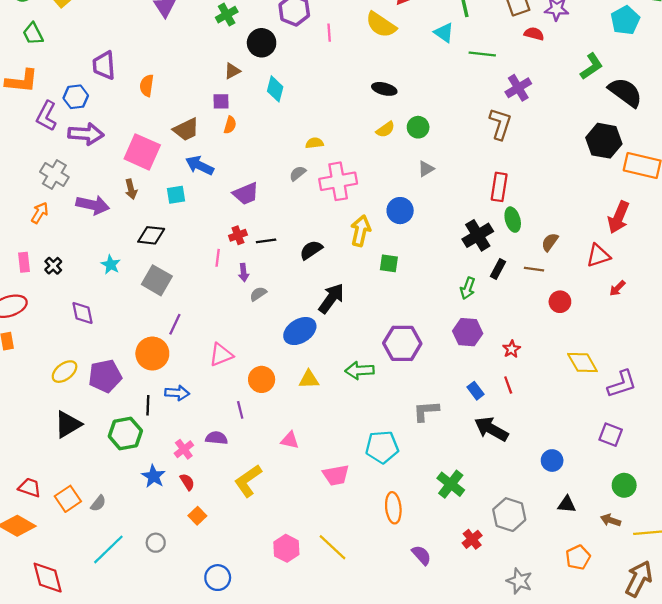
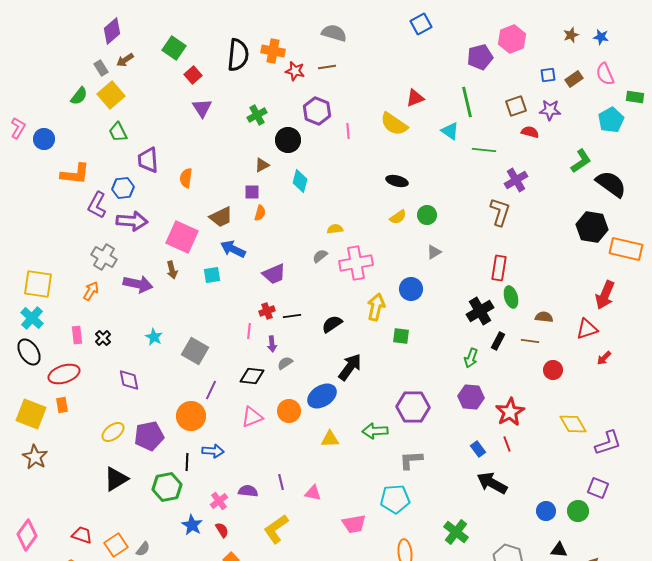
green trapezoid: (33, 34) -> (118, 132), moved
black diamond: (151, 235) -> (252, 376), moved
brown semicircle: (550, 242) -> (544, 317), turned 60
red star: (512, 349) -> (510, 412), size x1.8
orange circle: (262, 379) -> (289, 411), moved
purple line: (240, 410) -> (281, 482), moved
gray L-shape: (426, 411) -> (411, 460), moved
green circle: (624, 485) -> (578, 511), moved

